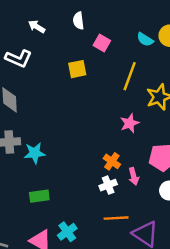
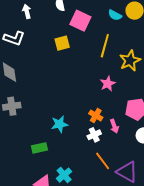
white arrow: (37, 27) -> (27, 11), turned 48
pink square: (102, 43) -> (80, 21), size x1.5
cyan star: (35, 153) -> (60, 124), moved
orange line: (116, 218) -> (103, 161), turned 60

